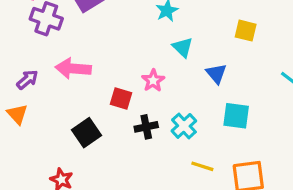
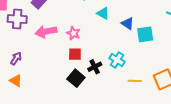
pink arrow: (73, 69) -> (46, 32), moved
pink star: (153, 80) -> (73, 33), moved
cyan square: (236, 116) -> (145, 34), moved
black square: (86, 133) -> (76, 78), moved

